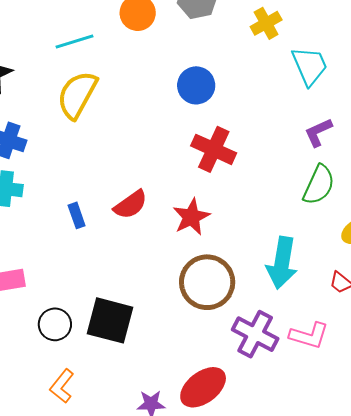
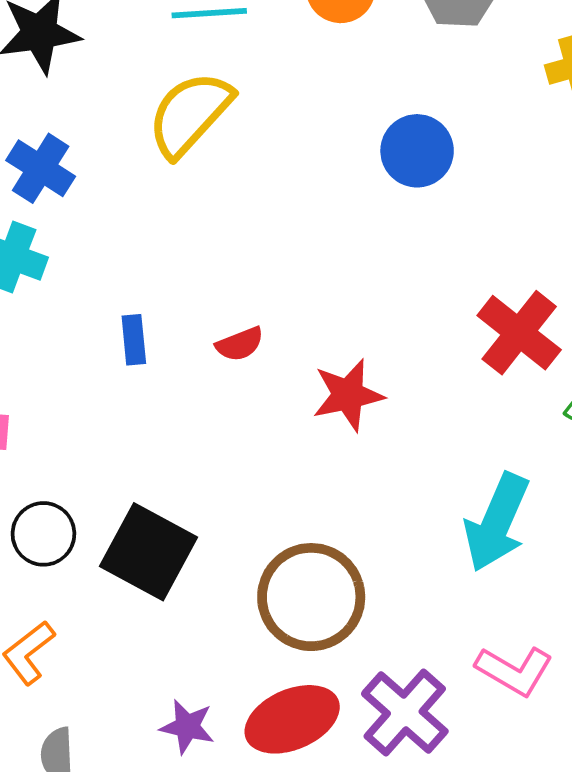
red cross: (214, 149) -> (519, 333), moved
red semicircle: (131, 205) -> (240, 344), size x0.7
brown circle: (207, 282) -> (311, 597), moved
purple cross: (255, 334) -> (405, 712), moved

